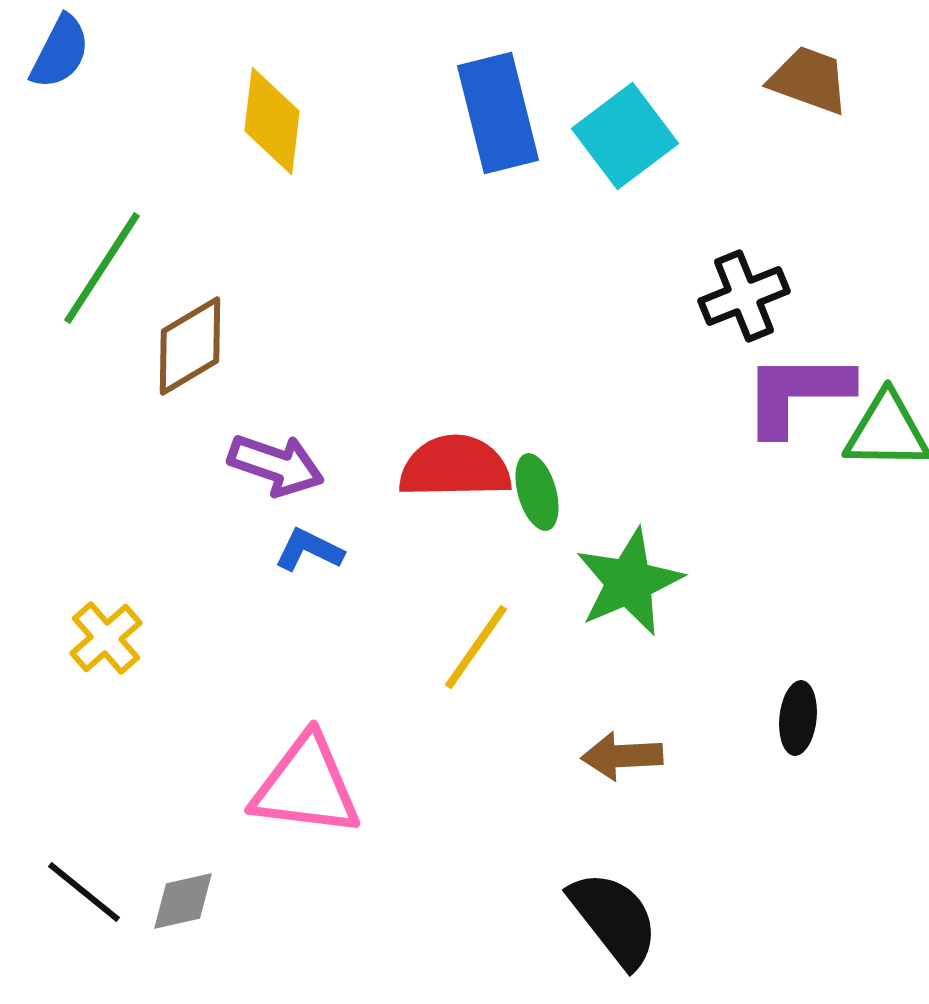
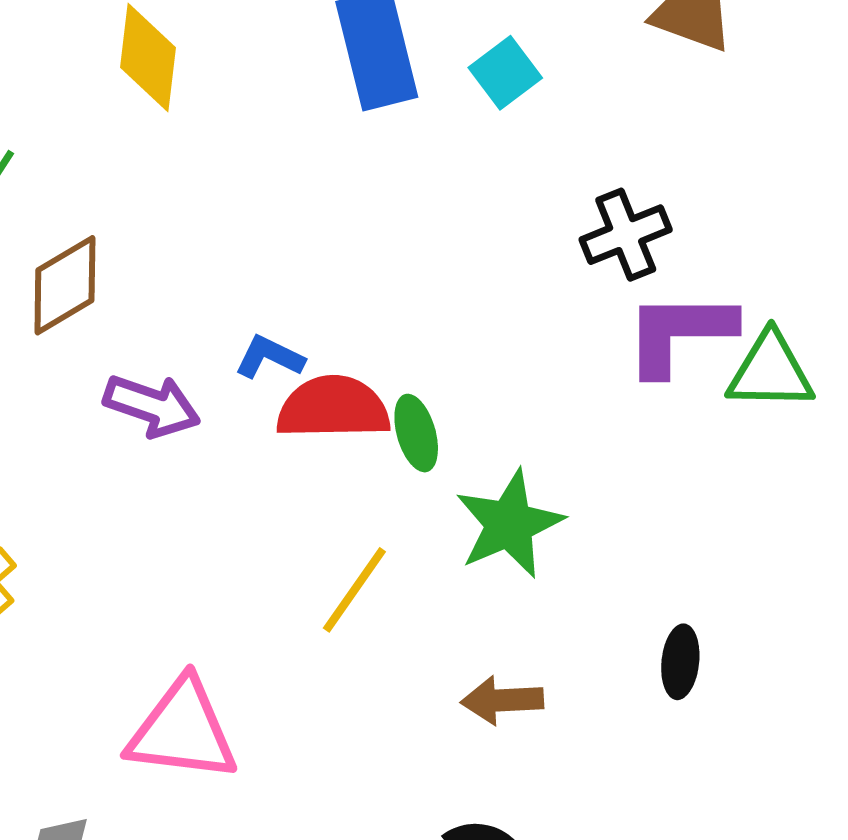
cyan square: (625, 136) -> (505, 73), size x0.7
blue L-shape: (309, 550) -> (269, 357), moved

